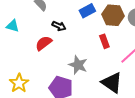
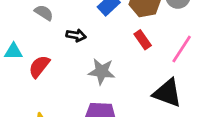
red semicircle: (44, 43) -> (39, 67), moved
gray star: (78, 65) -> (102, 71), moved

